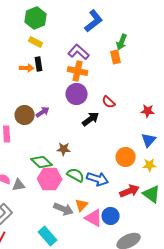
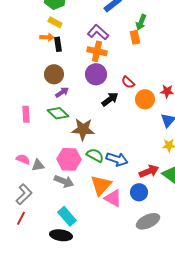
orange arrow: (27, 68) -> (47, 37), moved
brown circle: (25, 115) -> (54, 74), moved
brown star: (64, 149) -> (83, 129), size x1.6
orange circle: (126, 157) -> (145, 99), moved
green diamond: (42, 162) -> (58, 113), moved
orange triangle: (82, 205) -> (101, 185), size x1.6
gray arrow: (64, 209) -> (64, 181), moved
blue circle: (111, 216) -> (139, 192), moved

